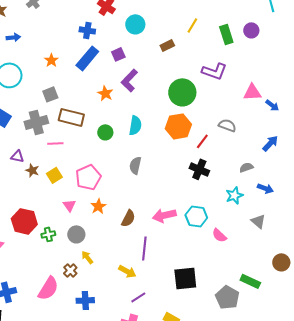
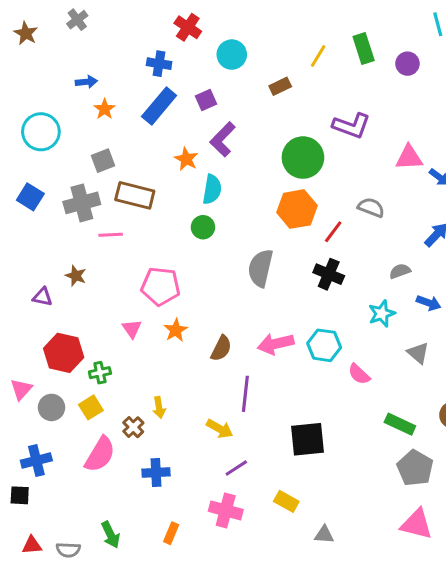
green rectangle: (226, 34) -> (364, 48), moved
blue arrow: (13, 37) -> (86, 82), moved
cyan semicircle: (135, 125) -> (212, 189), moved
green circle: (105, 132) -> (203, 227), moved
purple triangle: (17, 156) -> (42, 297), moved
gray semicircle: (135, 165) -> (261, 268), moved, size x1.4
yellow square: (54, 175) -> (91, 407), moved
pink pentagon: (88, 177) -> (161, 286), turned 30
gray circle: (76, 234) -> (52, 407), moved
yellow arrow: (87, 257) -> (159, 407), turned -152
green rectangle: (250, 281) -> (400, 424), moved
gray pentagon: (227, 297) -> (415, 468), moved

